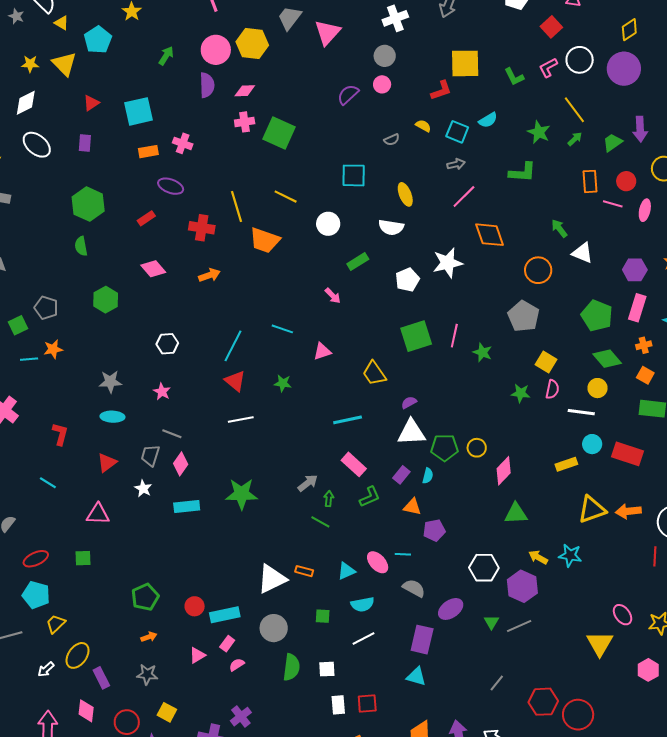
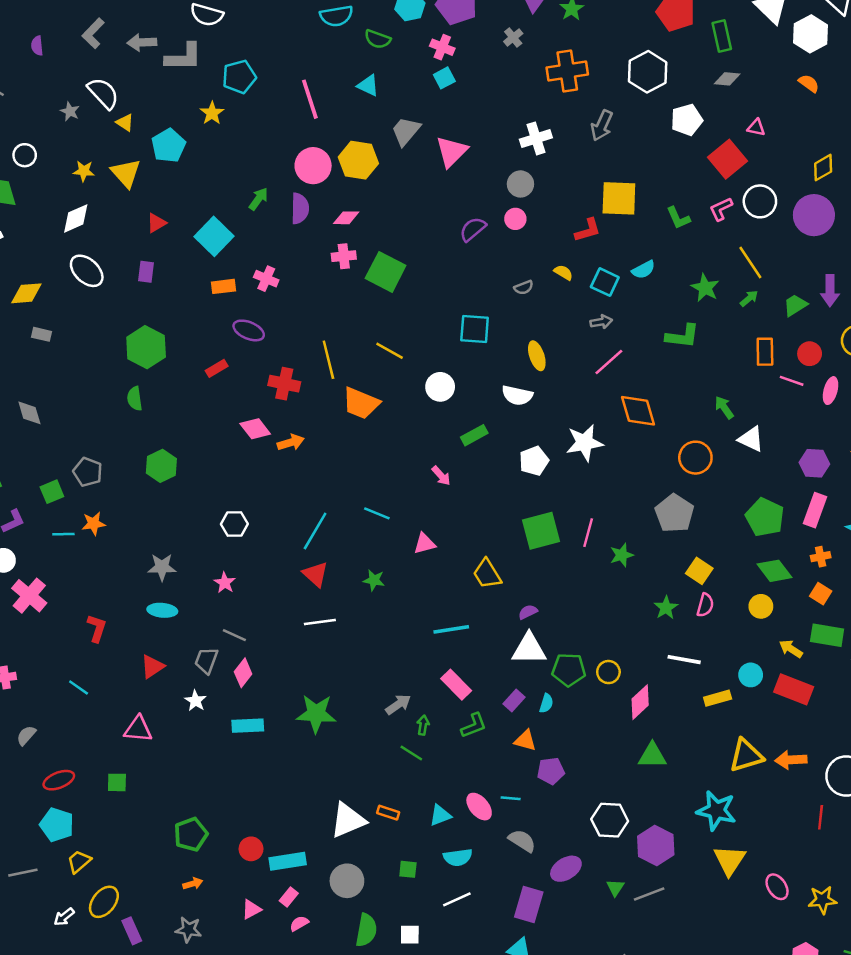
red square: (551, 27) -> (727, 159), size x1.4
green arrow: (166, 56) -> (258, 199), moved
cyan square: (139, 111) -> (214, 236), turned -36
pink diamond: (153, 269) -> (255, 429), moved
green star: (482, 352) -> (622, 555), turned 30
green star: (521, 393) -> (666, 608), turned 30
white line: (581, 412) -> (684, 660), moved
cyan star: (570, 555) -> (716, 811), size x1.4
yellow arrow: (538, 557) -> (791, 649), moved
yellow triangle: (600, 644) -> (730, 860), moved

